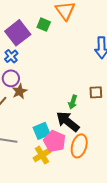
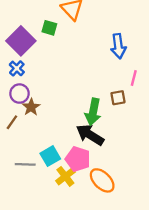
green arrow: (73, 102) -> (93, 112), size x1.6
cyan square: (42, 131) -> (50, 156), moved
orange ellipse: (79, 146) -> (102, 180), moved, turned -55

